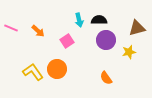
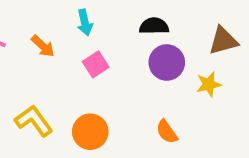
cyan arrow: (79, 20) -> (85, 22), moved
orange circle: (57, 69) -> (90, 132), moved

